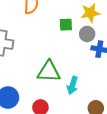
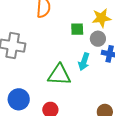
cyan arrow: (72, 85) -> (84, 62), moved

